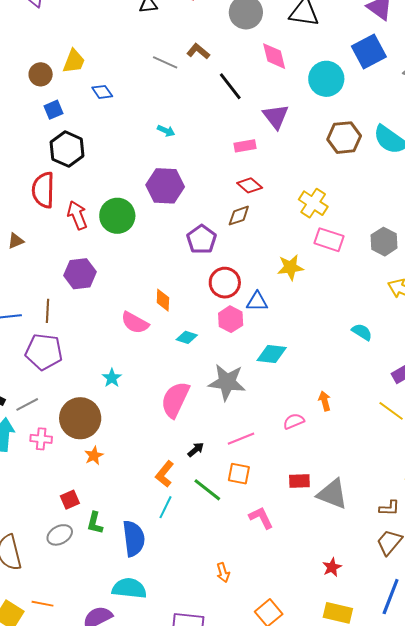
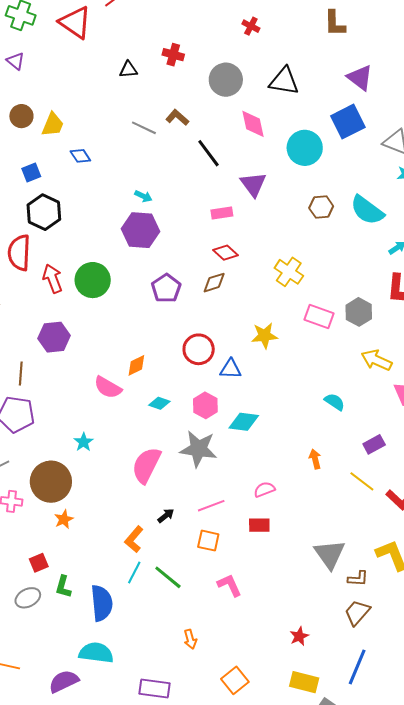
brown circle: (41, 74) -> (21, 116), moved
brown hexagon: (344, 138) -> (321, 207), size x0.7
purple hexagon: (165, 186) -> (141, 230), moved
purple pentagon: (202, 239) -> (166, 288), moved
pink rectangle: (329, 240) -> (319, 316), moved
orange diamond: (163, 300) -> (136, 365), turned 60
pink hexagon: (231, 319) -> (205, 405), moved
orange arrow: (325, 401) -> (315, 459), moved
red rectangle: (299, 481) -> (259, 525), moved
green line: (207, 490) -> (168, 577), moved
gray triangle: (332, 494) -> (330, 554), moved, turned 32

